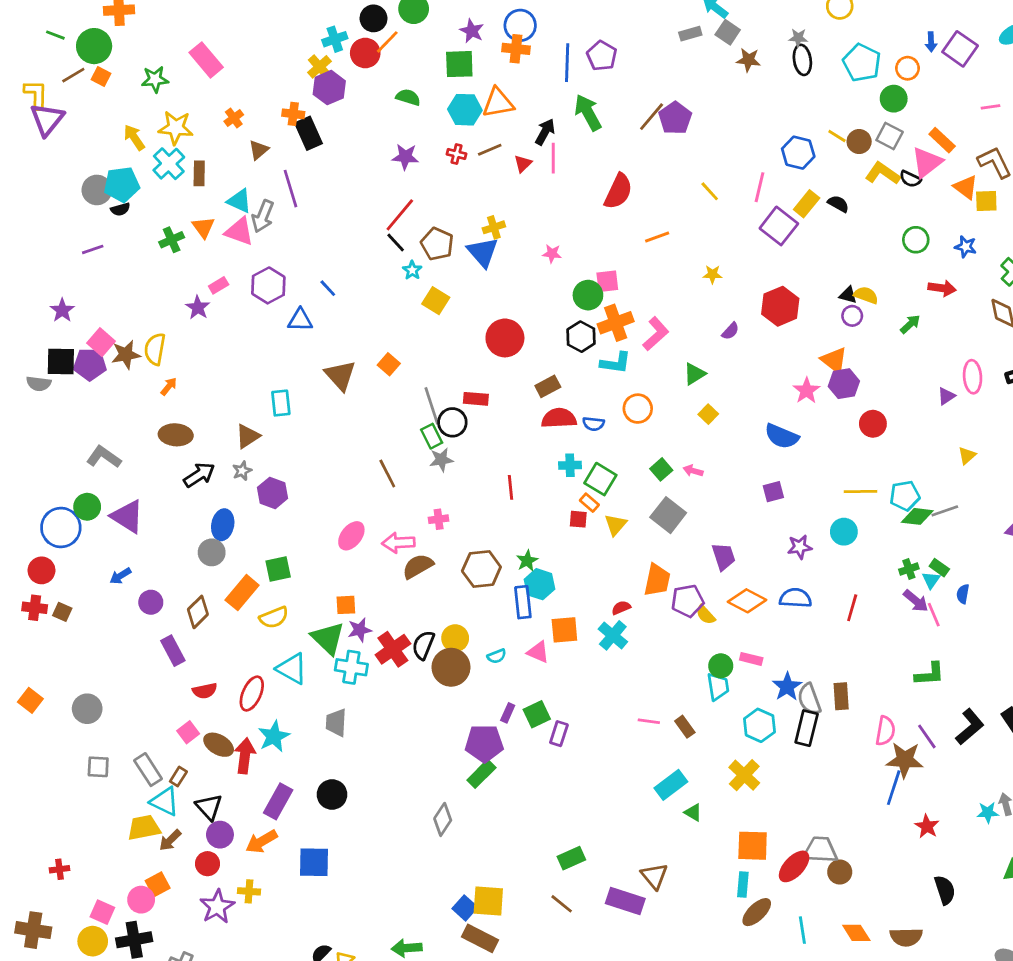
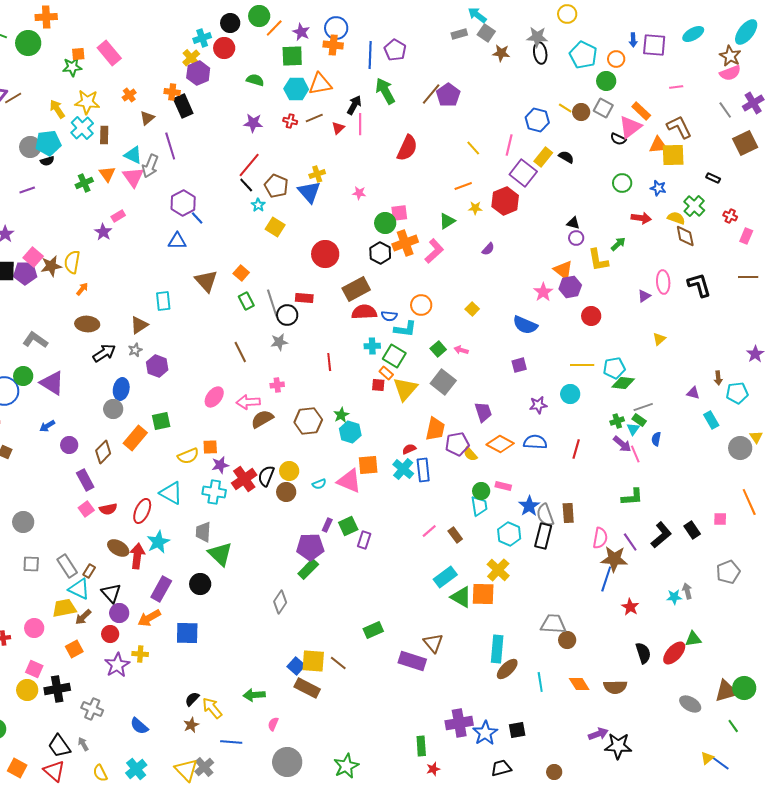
gray star: (798, 38) -> (537, 37), size x1.5
orange line: (387, 42) -> (274, 28), moved
purple square: (960, 49) -> (654, 45), turned -30
brown line: (73, 75) -> (13, 98), moved
orange square: (101, 77) -> (78, 54), moved, turned -32
yellow L-shape: (883, 173) -> (598, 260), moved, turned -135
orange triangle: (966, 187) -> (658, 145), turned -42
yellow square: (986, 201) -> (673, 155), size x1.4
pink triangle: (239, 231) -> (133, 177), turned 35
orange line: (657, 237) -> (463, 186), moved
purple hexagon: (268, 285) -> (183, 203), moved
yellow semicircle: (866, 295) -> (676, 218), moved
red hexagon: (780, 306) -> (505, 201), moved
cyan L-shape: (616, 363) -> (405, 329), moved
green triangle: (694, 374) -> (447, 221), moved
brown rectangle: (548, 386) -> (356, 289), size x1.5
green rectangle: (432, 436) -> (246, 301), moved
gray line: (945, 511) -> (643, 407), moved
yellow triangle: (616, 525) -> (405, 389), size x1.5
blue rectangle: (523, 602) -> (423, 470), moved
yellow semicircle: (274, 617) -> (188, 456), moved
green triangle: (328, 638) -> (220, 554), moved
pink triangle: (538, 652) -> (349, 481), size x1.5
brown circle: (451, 667) -> (286, 492), size x0.7
pink line: (649, 721) -> (429, 531), turned -49
pink square: (188, 732) -> (86, 509), moved
green triangle: (693, 812) -> (461, 597), size x1.6
orange square: (753, 846) -> (483, 594), moved
red ellipse: (794, 866) -> (674, 653), moved
cyan rectangle: (743, 884) -> (497, 649), size x1.5
pink circle: (141, 900) -> (34, 628), moved
brown line: (562, 904) -> (338, 663), moved

